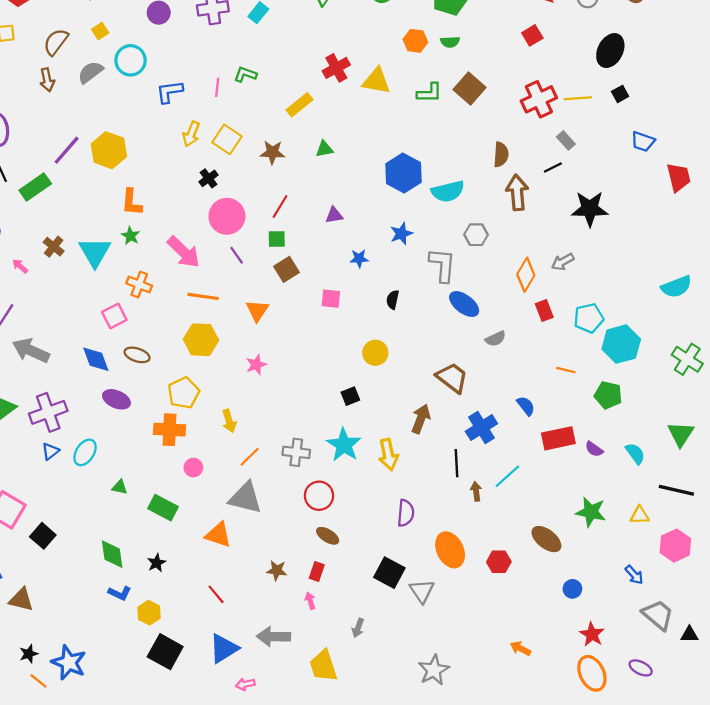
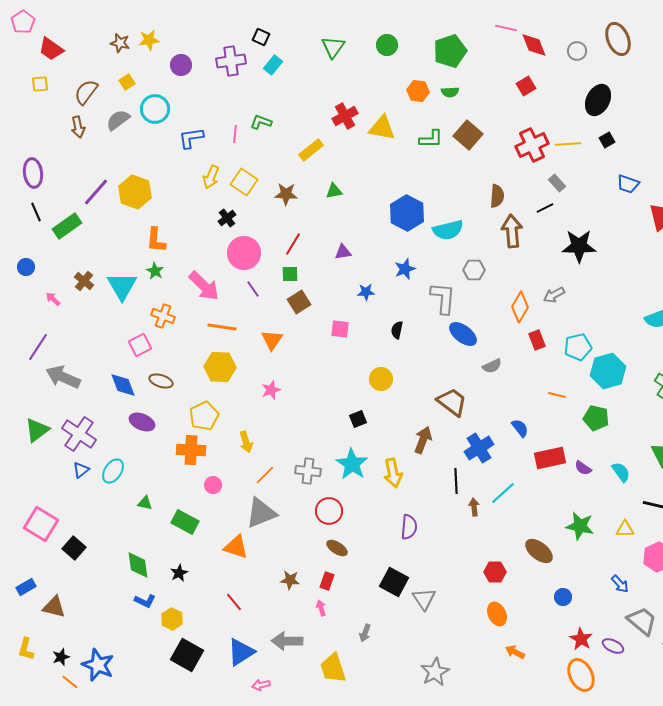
purple cross: (48, 412) -> (79, 434), turned -36
gray triangle: (245, 498) -> (261, 513), turned -36
orange ellipse: (450, 550) -> (497, 614), moved, size x0.7
purple ellipse: (641, 668) -> (613, 646), moved

